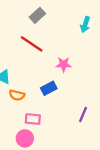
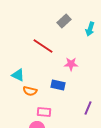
gray rectangle: (37, 15) -> (64, 21), moved
blue rectangle: (49, 88) -> (58, 85), turned 40

